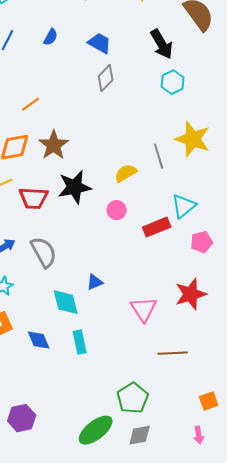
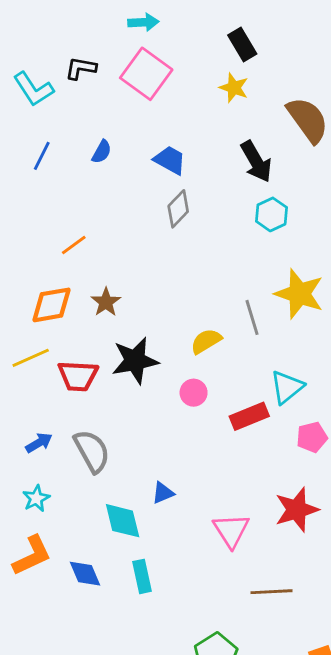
brown star: (54, 145) -> (106, 302), size x0.7

